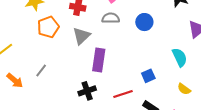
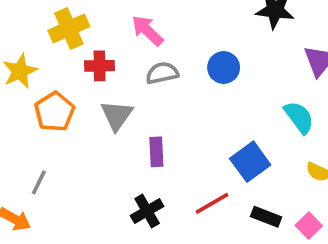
purple rectangle: (99, 60) -> (156, 152), size x0.7
gray line: (41, 70) -> (39, 182), moved
blue square: (148, 76) -> (250, 162), size x1.5

